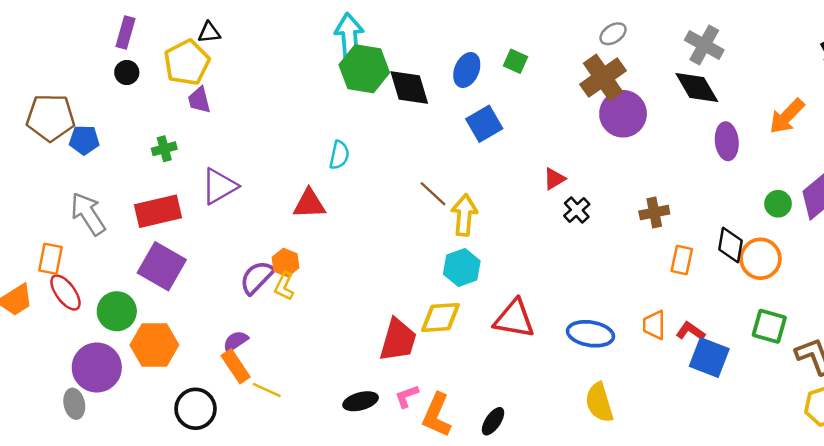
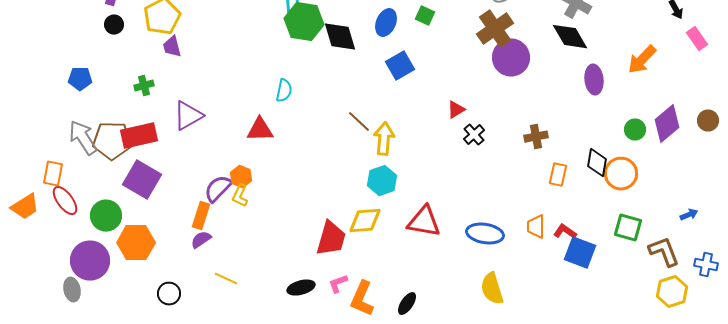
brown pentagon: (51, 118) -> (112, 141), moved
orange rectangle: (236, 366) -> (201, 216), moved, turned 52
black circle: (196, 409) -> (169, 294), size x0.7

